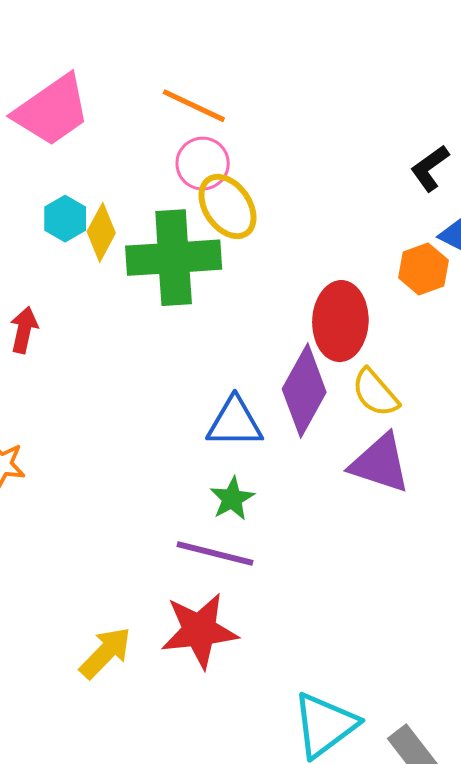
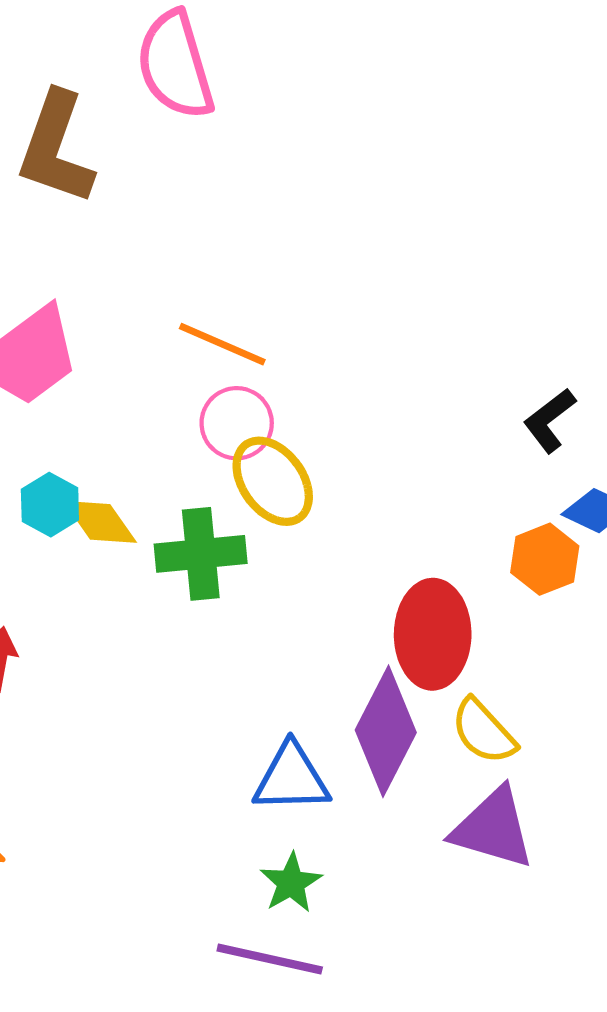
yellow diamond: (101, 232) -> (100, 522), turned -62
green cross: (174, 258) -> (201, 554), size x0.7

